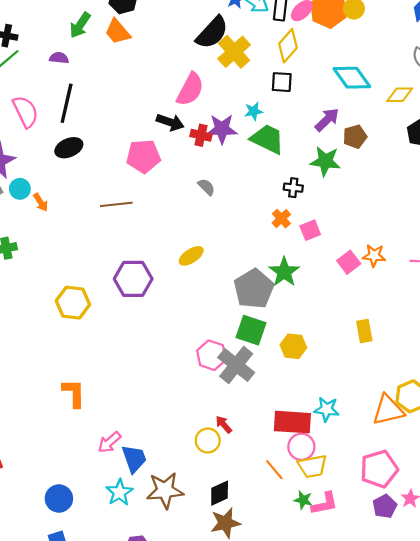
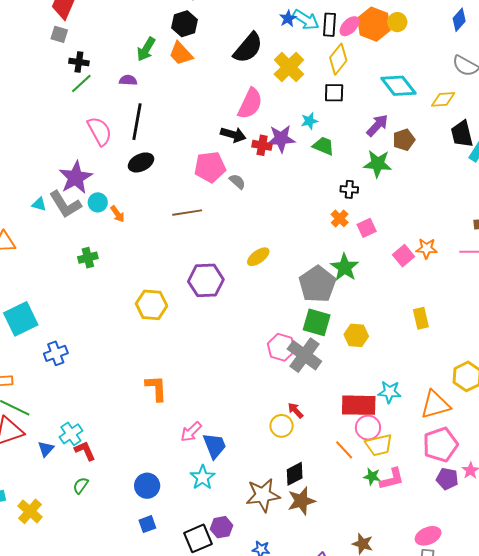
black semicircle: (212, 33) -> (248, 48), moved
green trapezoid: (267, 139) -> (323, 146), size x0.7
gray semicircle: (206, 187) -> (237, 182), moved
orange triangle: (388, 410) -> (435, 405), moved
brown star: (165, 490) -> (263, 495), moved
purple pentagon: (385, 506) -> (447, 479), turned -30

